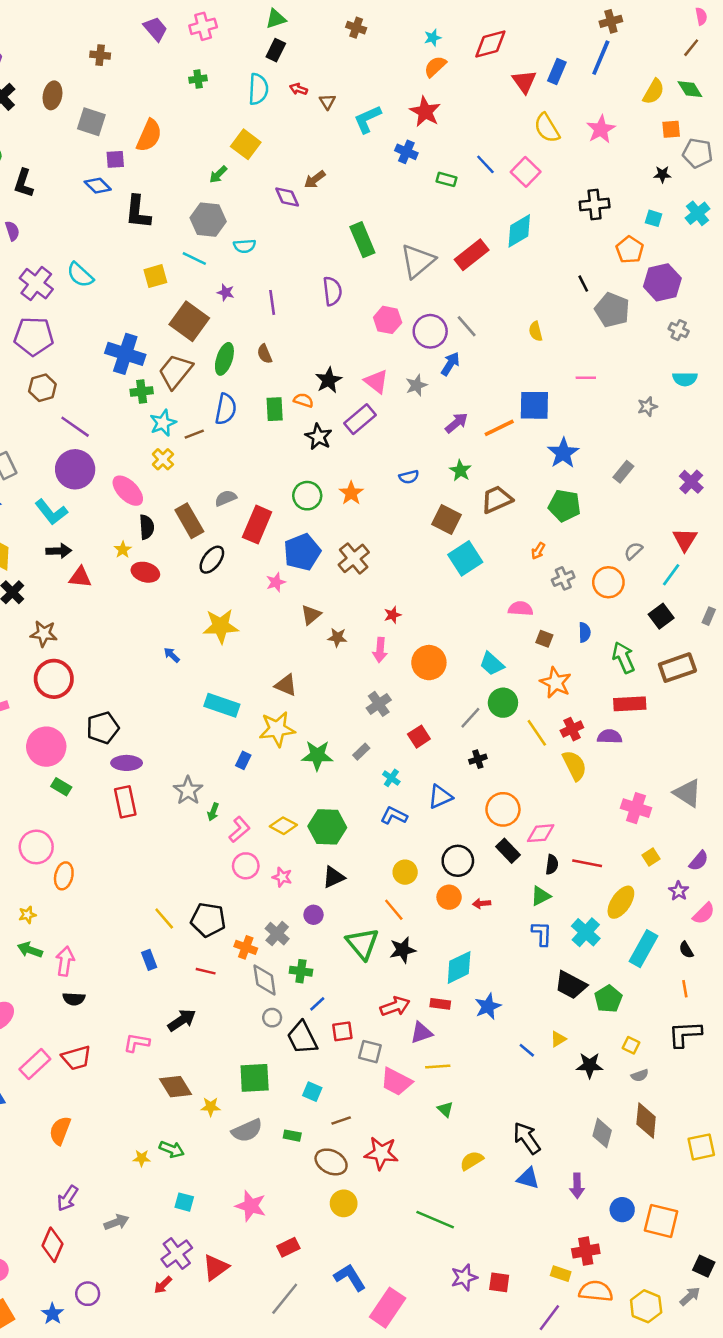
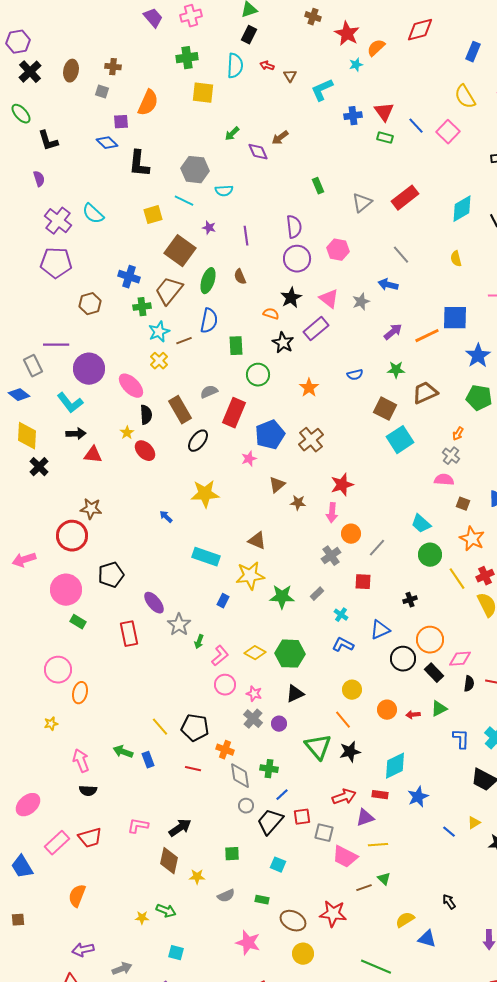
cyan star: (433, 38) -> (356, 65), moved
brown cross: (100, 55) -> (113, 67), moved
green cross: (198, 79) -> (187, 58), size x1.5
red triangle: (524, 82) -> (384, 112), moved
red star: (425, 112) -> (347, 34), moved
gray square: (91, 122) -> (102, 92), size x0.6
yellow square: (246, 144) -> (203, 93), moved, turned -30
blue cross: (406, 152) -> (353, 116), turned -30
green arrow: (218, 174) -> (232, 134), moved
black L-shape: (24, 183) -> (48, 141), turned -35
cyan diamond: (519, 231) -> (462, 209), moved
green rectangle: (362, 240) -> (318, 186), size x0.6
gray triangle: (418, 261) -> (362, 203), size x0.7
purple circle: (430, 331) -> (297, 259), moved
blue cross: (125, 354) -> (129, 277), size x0.7
blue arrow: (450, 364) -> (388, 285), turned -108
brown hexagon: (42, 388) -> (90, 304), moved
green rectangle: (275, 409) -> (236, 346), moved
purple line: (75, 427) -> (56, 345), moved, turned -35
green star: (460, 471) -> (396, 370), turned -30
green circle: (307, 496) -> (258, 375), moved
red ellipse: (145, 572) -> (145, 451), turned 30
gray cross: (563, 578) -> (451, 456), moved, turned -30
red star: (393, 615) -> (342, 485), size x1.6
brown star: (44, 634) -> (91, 509), moved
orange circle: (429, 663) -> (351, 534), moved, size x0.7
gray line: (470, 718) -> (377, 548), moved
red square: (419, 737) -> (363, 582), turned 36
purple ellipse: (127, 763) -> (154, 603), moved, turned 50
black circle: (458, 861) -> (403, 659), moved
green triangle: (541, 896) -> (439, 709), moved
gray cross: (277, 934) -> (253, 719), moved
green arrow: (30, 950) -> (123, 752), moved
pink arrow: (65, 961) -> (81, 761), turned -30
black arrow: (182, 1020) -> (180, 828), moved
black trapezoid: (302, 1038) -> (270, 822), turned 68
green square: (255, 1078) -> (232, 854), size x0.6
brown diamond: (175, 1087) -> (169, 861), turned 44
brown line: (341, 1121) -> (364, 888), moved
gray semicircle: (247, 1131) -> (226, 896), size x0.7
black arrow: (527, 1138) -> (449, 902), size x0.6
blue triangle: (528, 1178) -> (427, 939), moved
purple arrow: (68, 1198) -> (83, 950), turned 45
pink star: (251, 1206) -> (248, 943), moved

